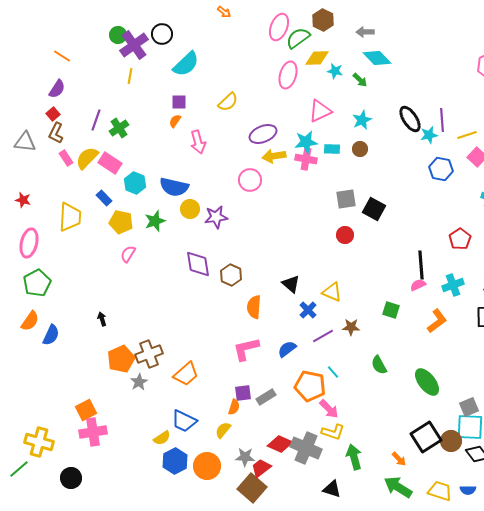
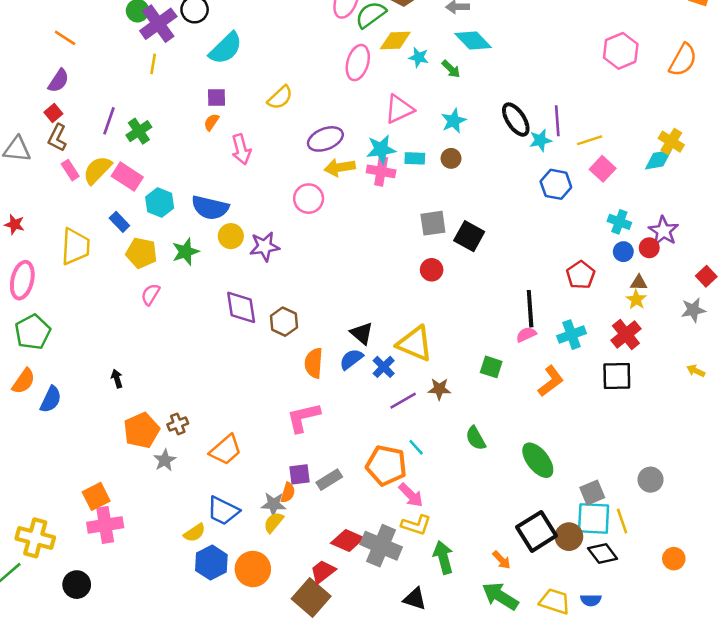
yellow triangle: (332, 292) -> (415, 344), size x1.4
blue semicircle: (287, 349) -> (351, 359), moved
brown cross: (149, 354) -> (178, 424), size x0.6
gray star: (245, 457) -> (274, 504), moved

